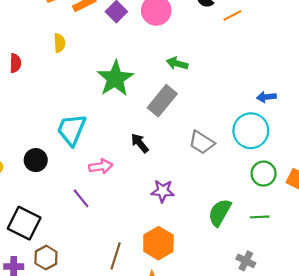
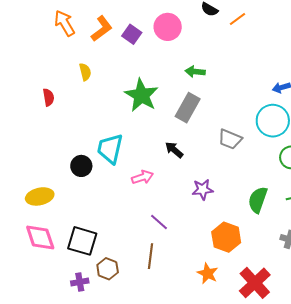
black circle: (36, 160) -> (81, 166), moved
purple line: (81, 198) -> (159, 222), moved
orange hexagon: (158, 243) -> (226, 237), moved
brown line: (116, 256) -> (150, 256), moved

